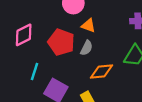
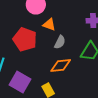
gray semicircle: (86, 48) -> (60, 42), moved

